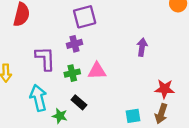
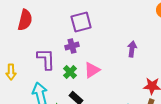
pink triangle: (97, 71) -> (92, 70), turned -30
green cross: (72, 73) -> (70, 72), turned -32

